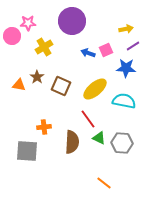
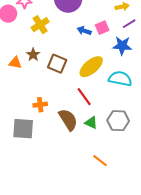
green triangle: (99, 138) -> (91, 123), moved
brown semicircle: (72, 142) -> (68, 120), turned -35

